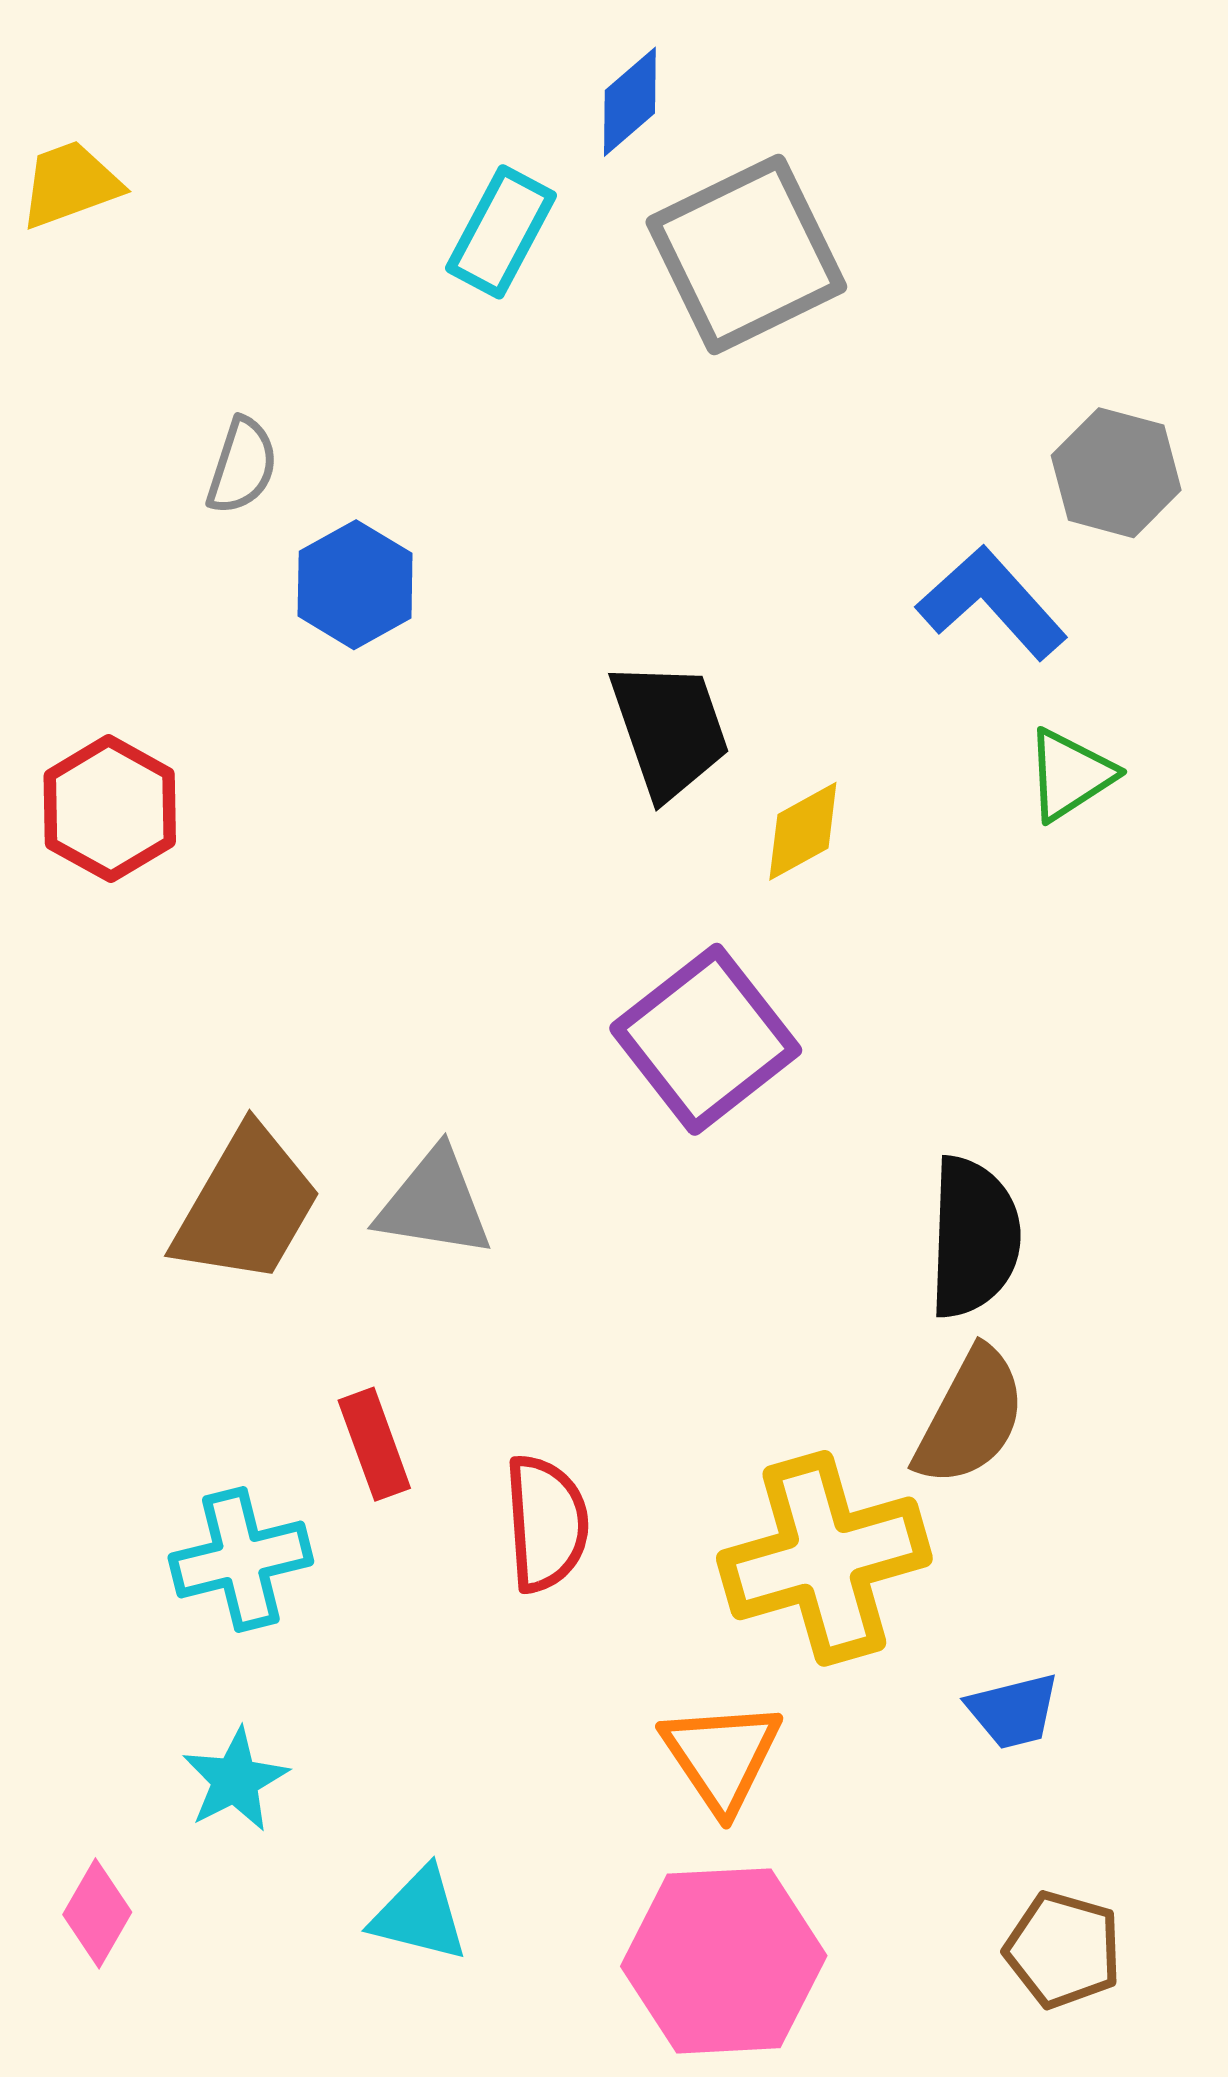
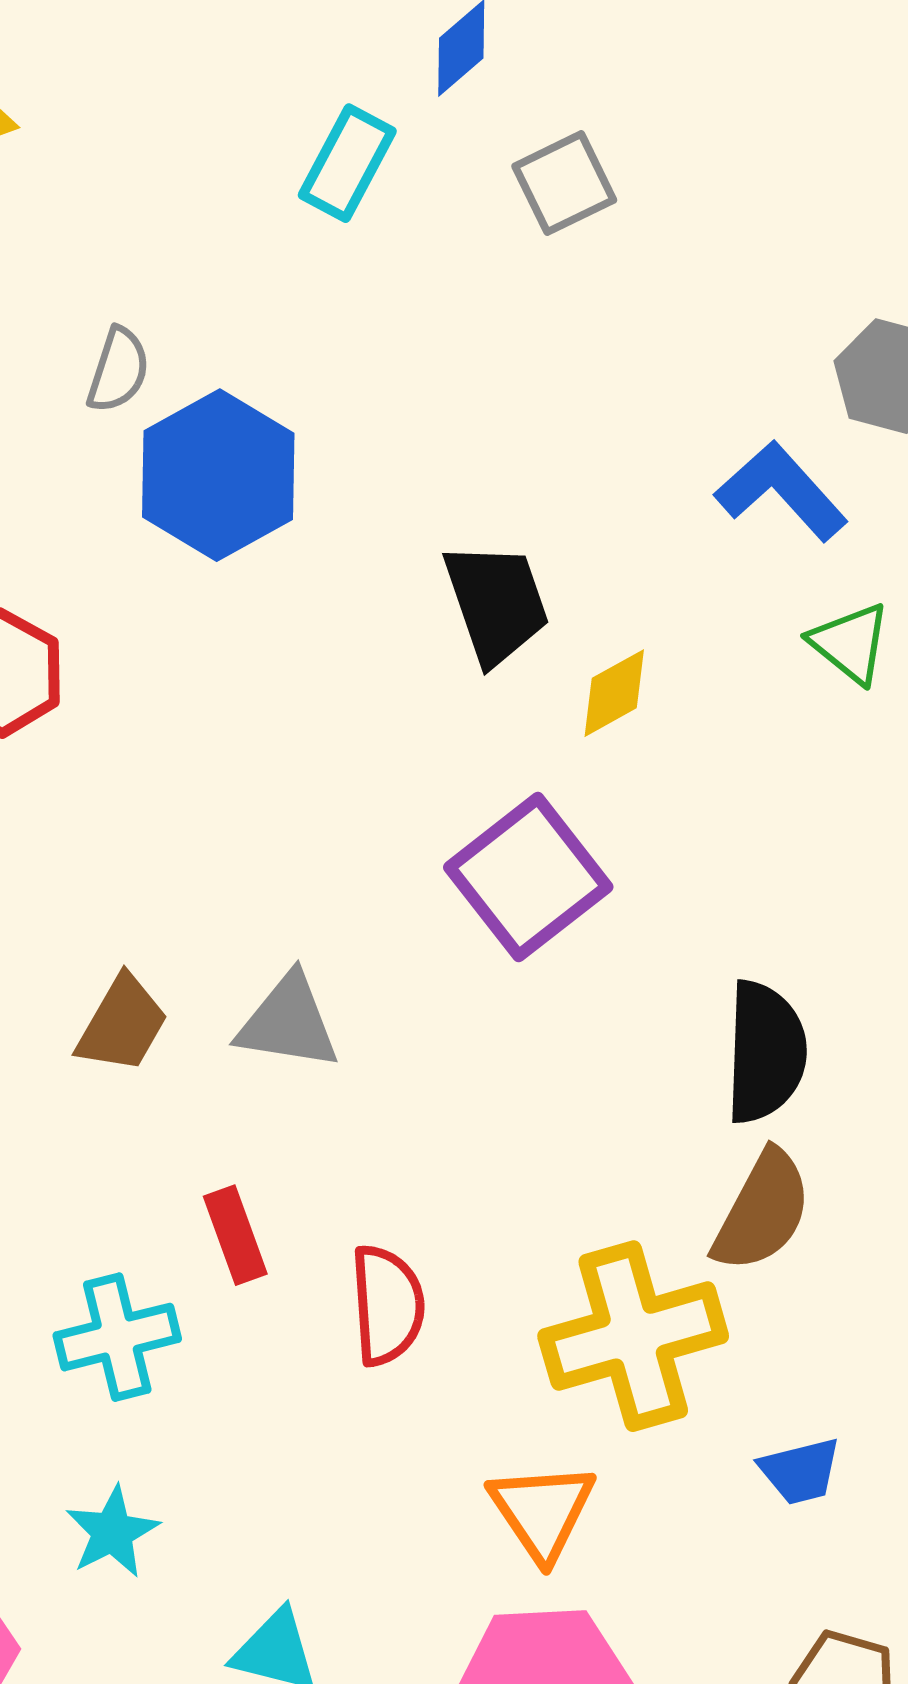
gray square: (746, 254) -> (564, 183), size x0.6
blue hexagon: (355, 585) -> (218, 475), size x1.5
green triangle: (1070, 775) -> (850, 643), turned -48
brown trapezoid: (247, 1206) -> (122, 1024), size x0.7

